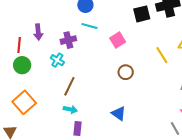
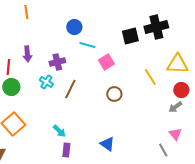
cyan line: (89, 26) -> (87, 45), moved
brown line: (69, 86) -> (70, 89), moved
cyan arrow: (70, 109) -> (59, 131), turned 32
blue triangle: (119, 113) -> (107, 144), moved

